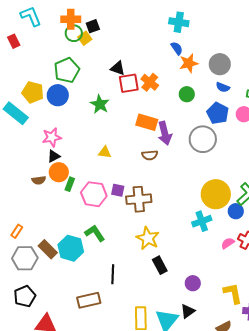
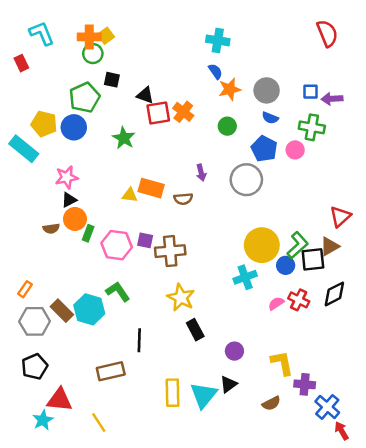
black square: (93, 26) -> (112, 80), moved, turned 32
yellow square: (85, 38) -> (106, 36), moved
orange rectangle: (147, 122) -> (151, 188), moved
purple arrow: (165, 133) -> (201, 173), size x0.6

